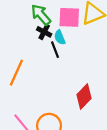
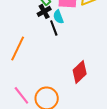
black cross: (44, 32) -> (44, 11), turned 32

